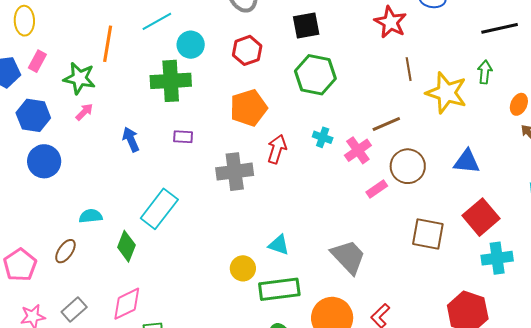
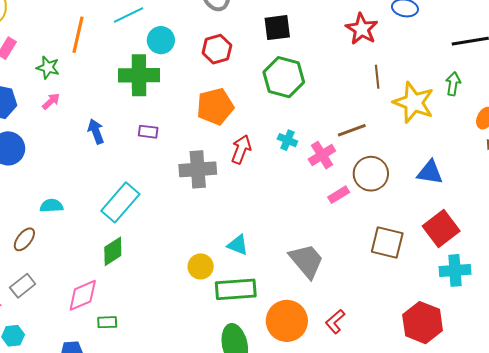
green star: (79, 78) -> (48, 68), size x0.7
green diamond: (126, 246) -> (113, 251), moved, turned 32
gray rectangle: (74, 309) -> (23, 286), moved

